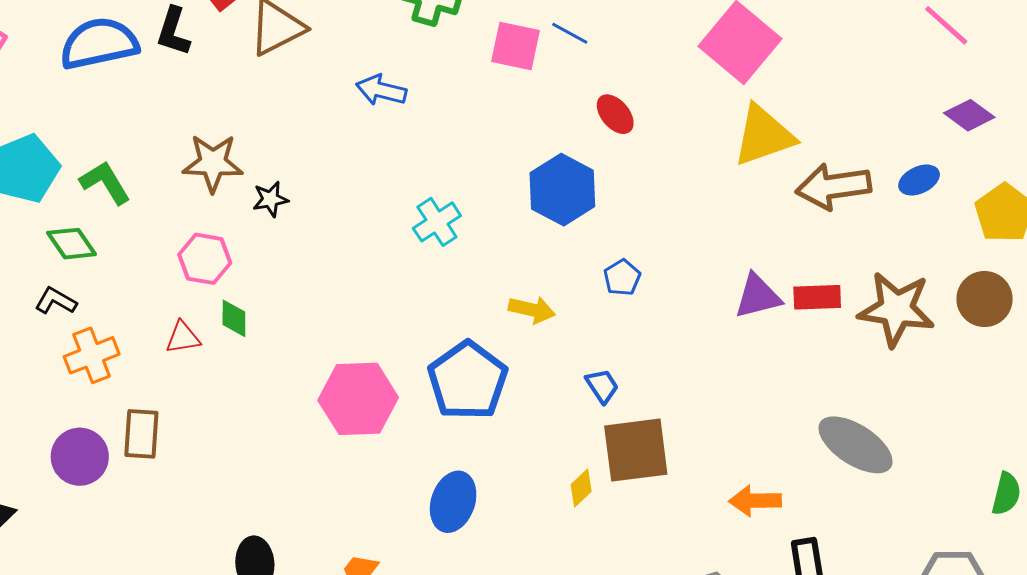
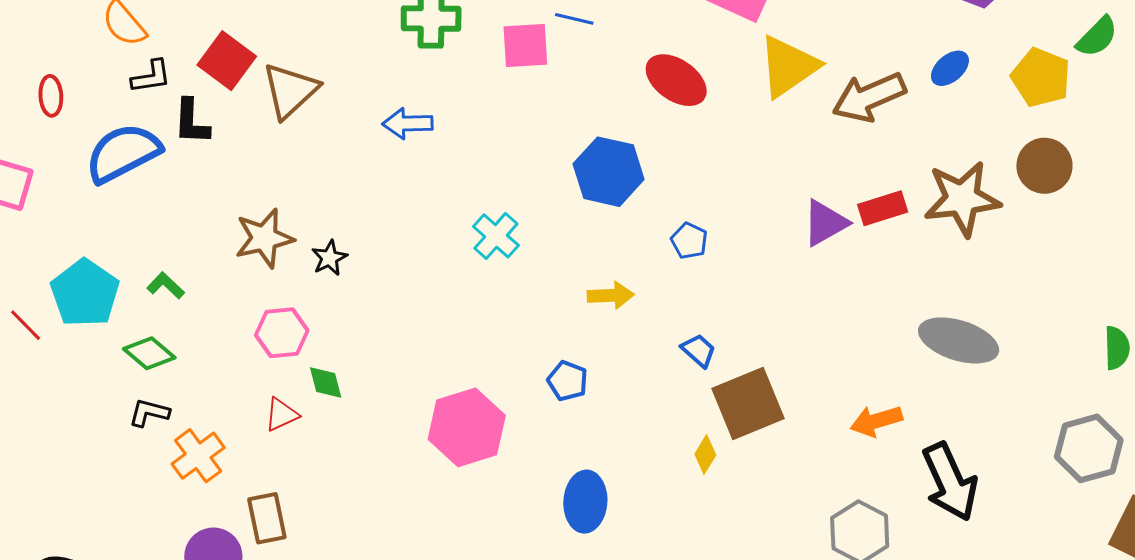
red ellipse: (615, 114) -> (676, 80), moved, size x1.5
green L-shape: (105, 183) -> (166, 286), size x0.7
blue pentagon: (468, 381) -> (567, 381), size x0.5

